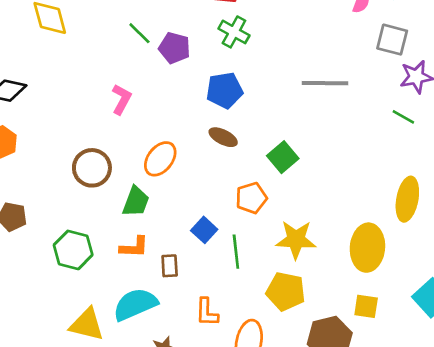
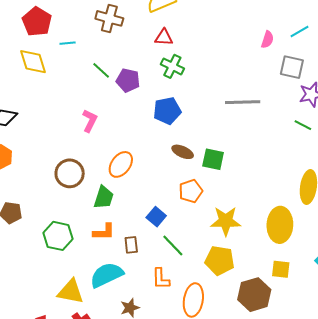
brown ellipse: (223, 137) -> (183, 152), moved
green square: (283, 157) -> (213, 159), turned -35
green line: (236, 252) -> (173, 245), moved, turned -35

